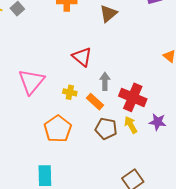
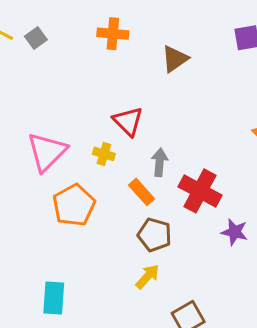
yellow cross: (70, 92) -> (104, 154), moved
yellow arrow: (131, 125) -> (147, 277), moved, turned 66
orange pentagon: (58, 129) -> (74, 205), moved

